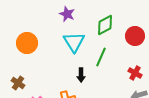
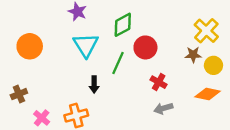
red circle: (135, 36) -> (145, 47), moved
brown cross: (18, 83) -> (19, 94), turned 32

